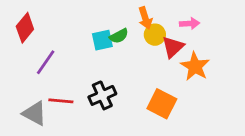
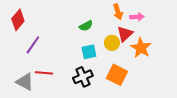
orange arrow: (145, 18) -> (118, 12), moved
yellow circle: (155, 35) -> (112, 43), moved
cyan square: (102, 40) -> (89, 52), moved
black cross: (102, 95) -> (83, 77), moved

